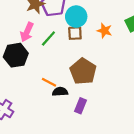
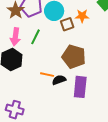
brown square: (75, 33) -> (67, 24), moved
purple rectangle: (80, 106) -> (80, 87), size x1.5

